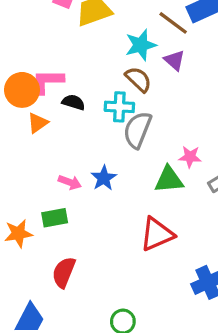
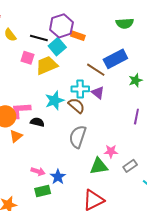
cyan star: (141, 45) -> (55, 101), moved
cyan cross: (119, 107) -> (80, 89), moved
blue star: (104, 178) -> (58, 177), moved
green rectangle: (55, 218) -> (43, 191), moved

